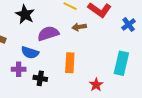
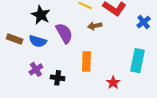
purple semicircle: (48, 33) -> (64, 33), turned 80
blue semicircle: (30, 53) -> (38, 41), moved
purple cross: (19, 69) -> (36, 69), turned -32

